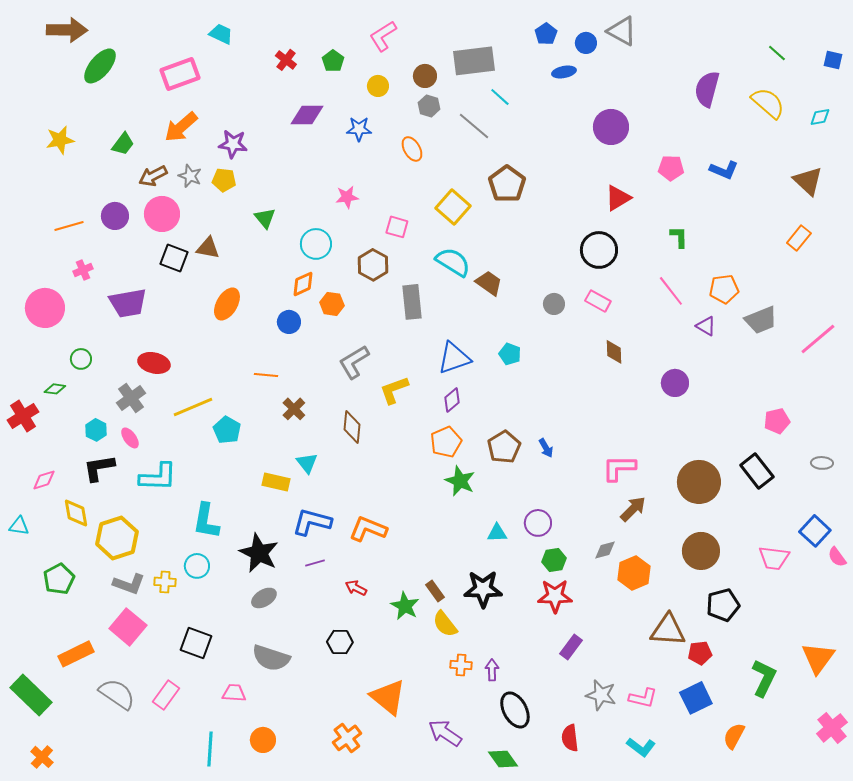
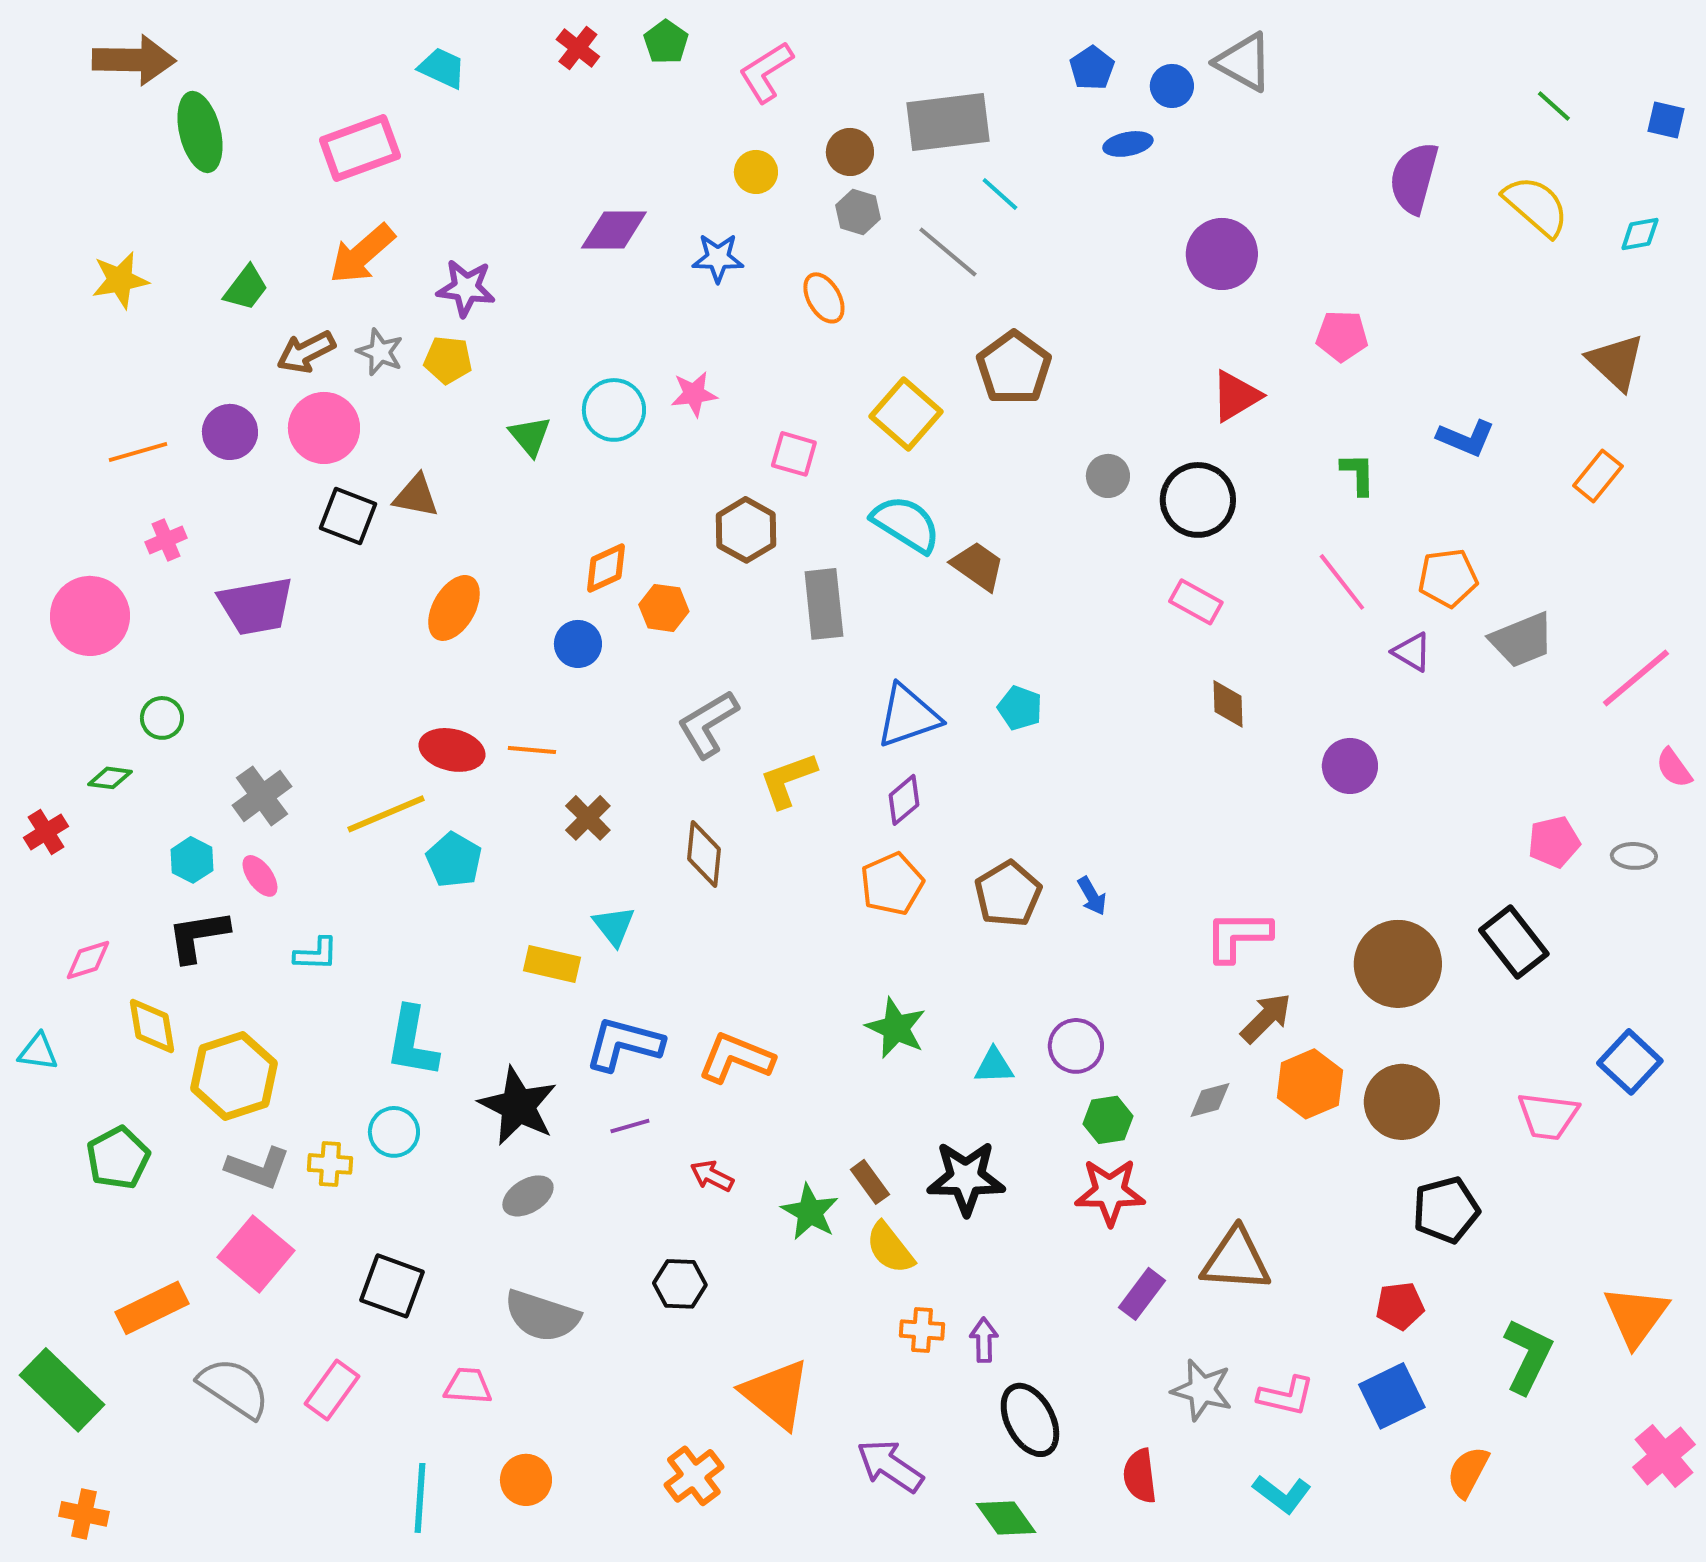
red cross: (286, 60) -> (578, 48), moved
green pentagon: (333, 61) -> (666, 42), moved
green ellipse: (100, 66) -> (200, 132), turned -54
blue L-shape: (724, 170) -> (1466, 438), moved
cyan circle: (316, 244) -> (614, 410), moved
gray circle: (554, 304) -> (1108, 476), moved
red ellipse: (154, 363) -> (452, 750), moved
red cross: (23, 416) -> (46, 832), size x0.7
gray ellipse: (822, 463) -> (1634, 856), moved
cyan L-shape: (158, 477) -> (316, 954), size x0.6
green star: (460, 481) -> (896, 1028), moved
pink semicircle: (837, 557) -> (1674, 768), moved
orange hexagon: (634, 573) -> (1310, 1084), moved
brown triangle: (668, 630) -> (1236, 1260), moved
orange cross: (42, 757) -> (84, 1514), turned -30

